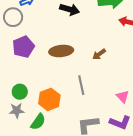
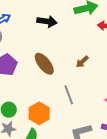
brown ellipse: (61, 51) -> (44, 64), turned 65

